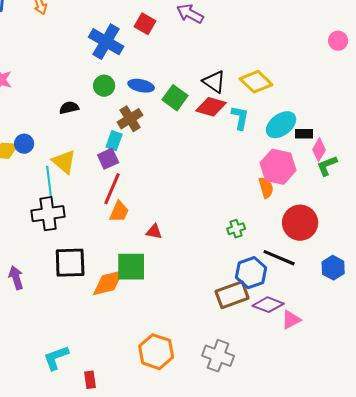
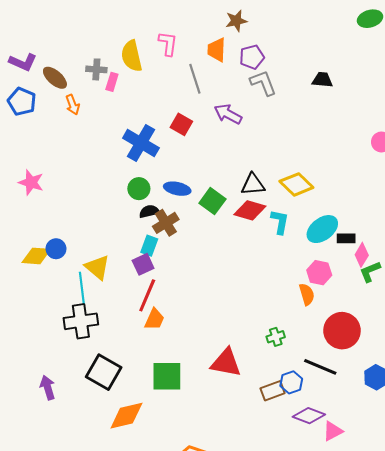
black triangle: (214, 82) -> (253, 184), turned -40
black semicircle: (69, 108) -> (149, 211), moved
pink hexagon: (278, 167) -> (319, 273), size x0.7
red triangle: (154, 232) -> (226, 363), moved, size x1.8
black square: (70, 263) -> (104, 372), turned 32
blue hexagon: (251, 273) -> (291, 382), size x0.7
orange diamond: (108, 283) -> (126, 416), moved
brown rectangle: (232, 295) -> (273, 391), moved, size x0.7

